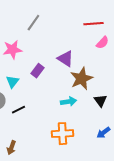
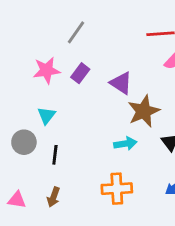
purple rectangle: (37, 71) -> (80, 73), moved
black line: (18, 110) -> (55, 155), turned -56
brown arrow: (11, 148) -> (54, 197), moved

